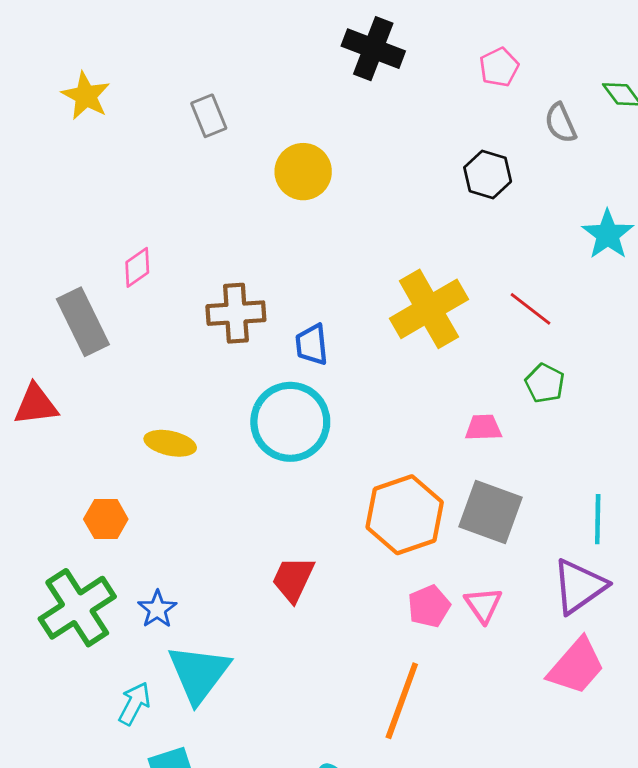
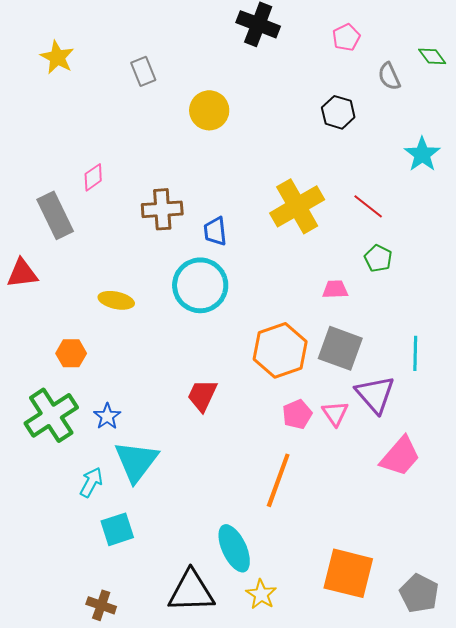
purple triangle: (579, 586) -> (375, 394), moved, turned -36

